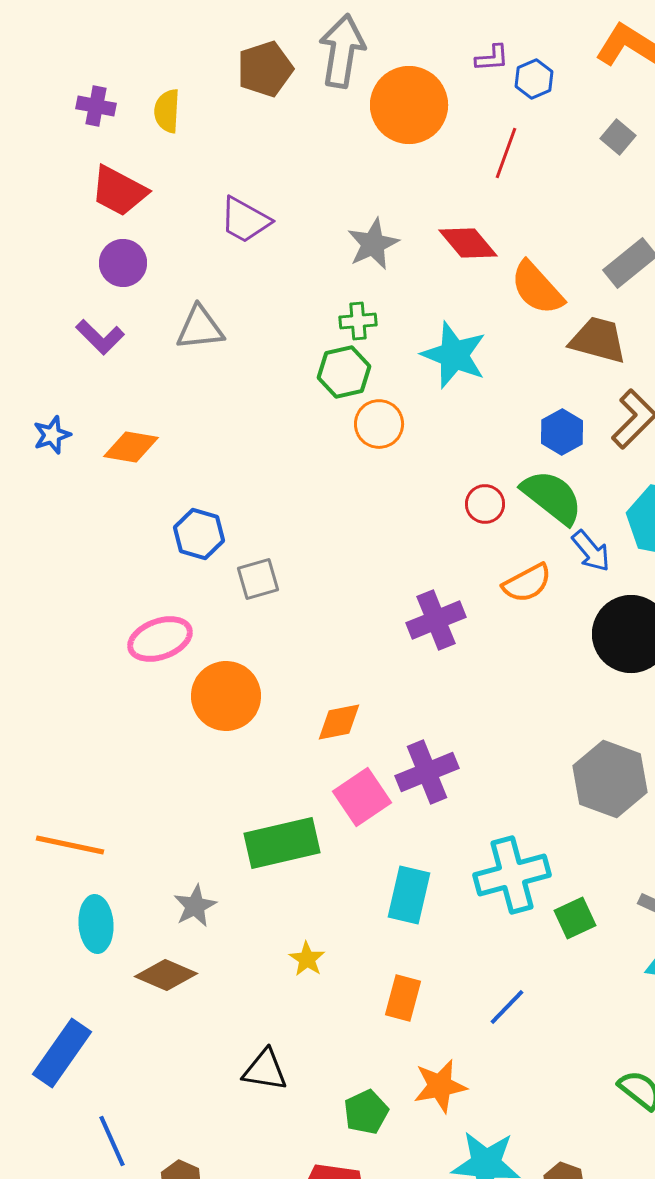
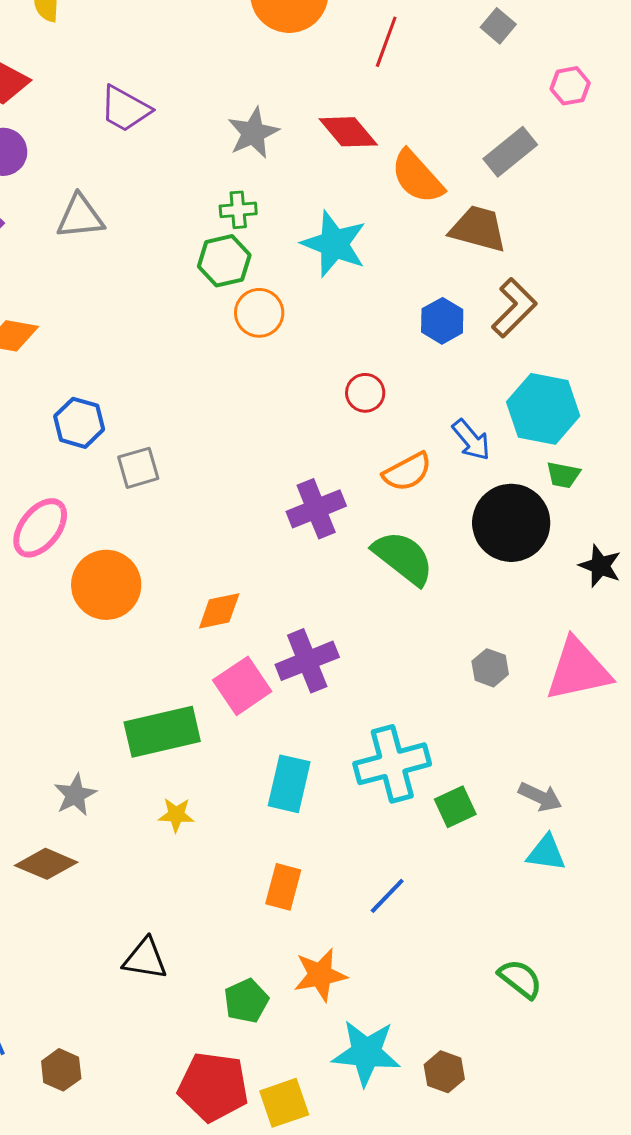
green semicircle: (552, 497) -> (403, 558), moved
pink ellipse: (160, 639) -> (40, 528), turned -32
gray hexagon: (610, 779) -> (490, 668), size x0.5
yellow star: (307, 959) -> (176, 815), moved, turned -30

